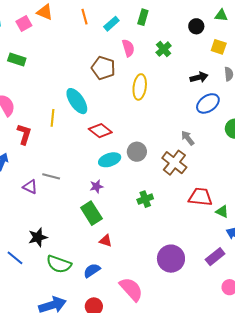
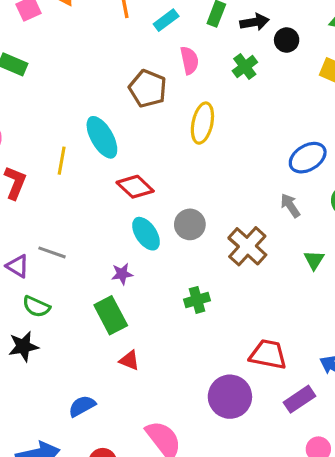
black circle: (196, 26) -> (287, 40), moved
black arrow: (199, 77) -> (254, 22), moved
gray arrow: (188, 138) -> (290, 205), moved
cyan ellipse: (110, 160) -> (146, 234), turned 70
red trapezoid: (200, 197) -> (268, 354), moved
green triangle: (222, 212) -> (314, 260), moved, turned 32
green semicircle: (59, 264) -> (36, 307), moved, size x0.7
blue semicircle: (92, 270) -> (82, 406), moved

